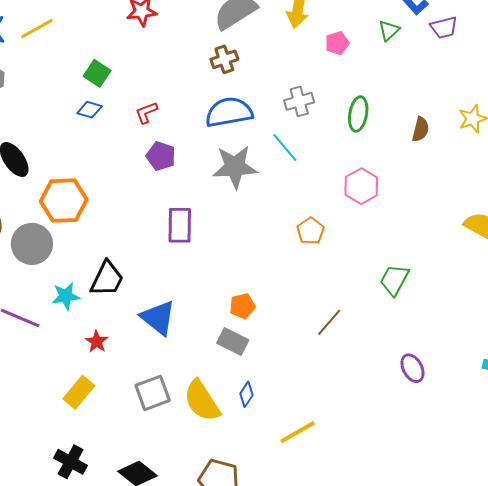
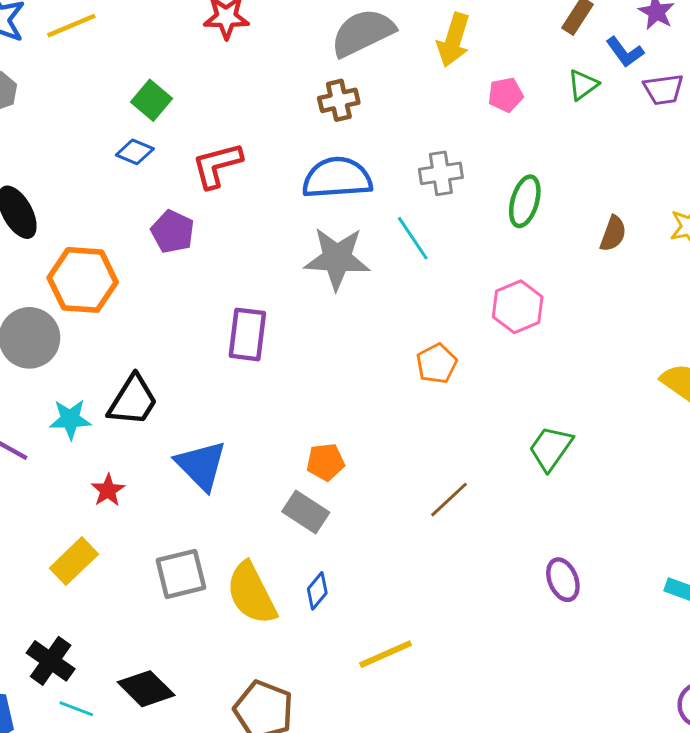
red L-shape: (146, 113) -> (217, 165), size x1.5
purple pentagon: (161, 156) -> (173, 232), moved

